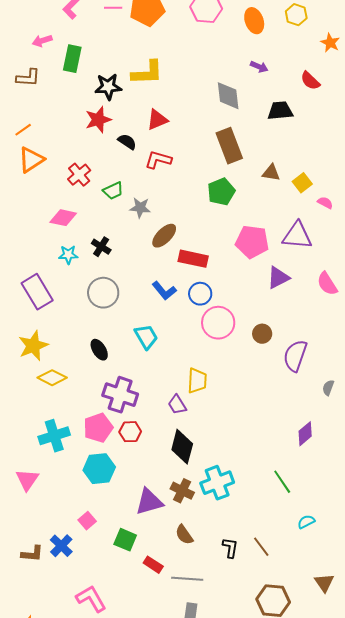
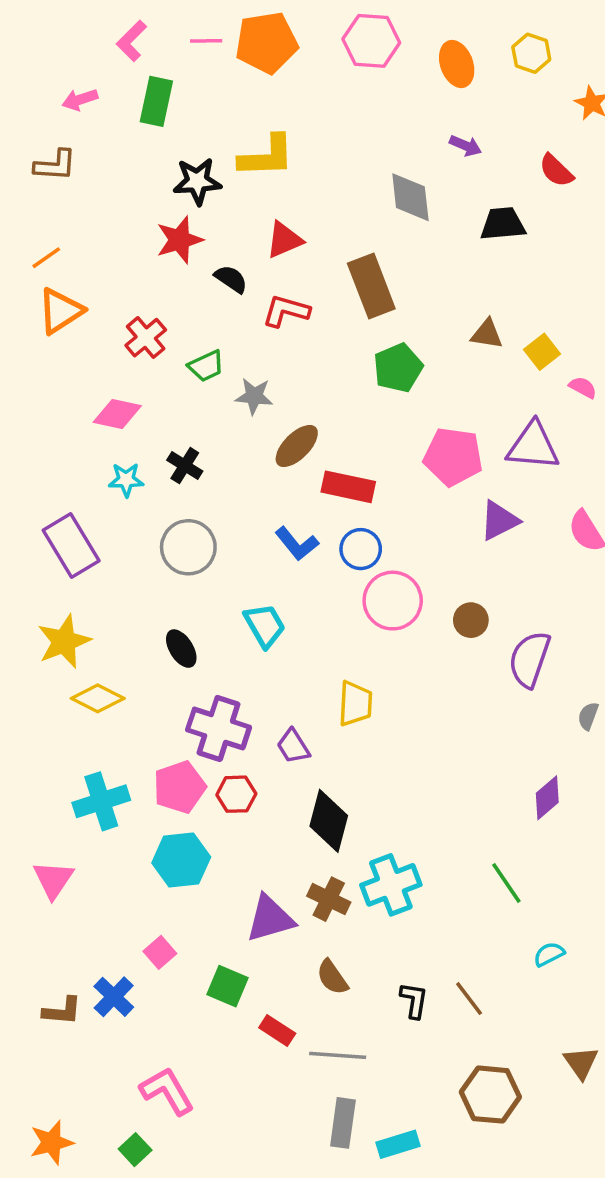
green rectangle: (72, 59) -> (156, 101), moved
brown rectangle: (229, 146) -> (371, 286), moved
purple trapezoid: (177, 405) -> (293, 746), moved

